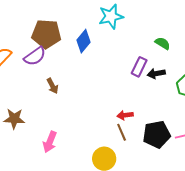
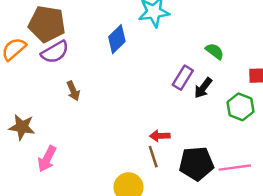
brown pentagon: (46, 34) -> (47, 24), moved
black arrow: (156, 73) -> (203, 88), turned -48
pink arrow: (50, 142) -> (47, 159), moved

